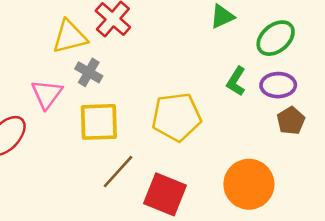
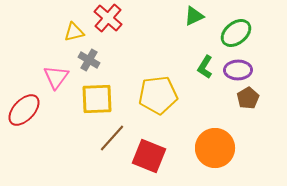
yellow triangle: (70, 37) -> (74, 32), size x0.7

